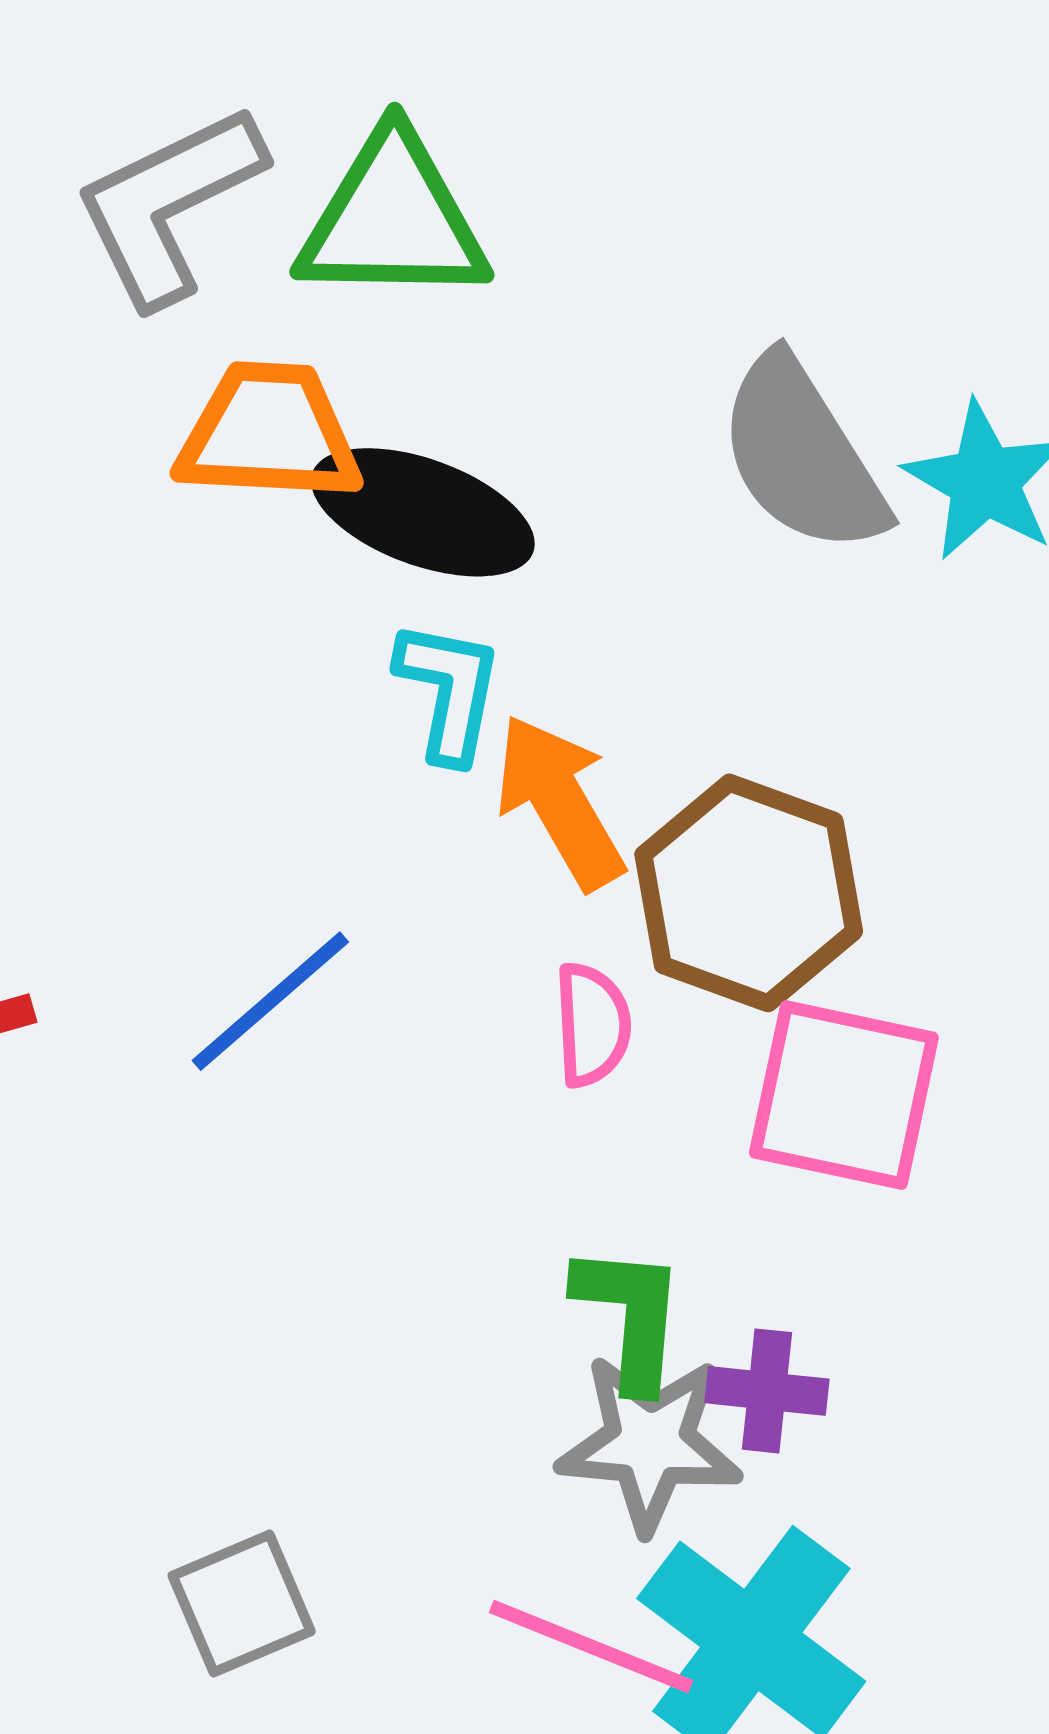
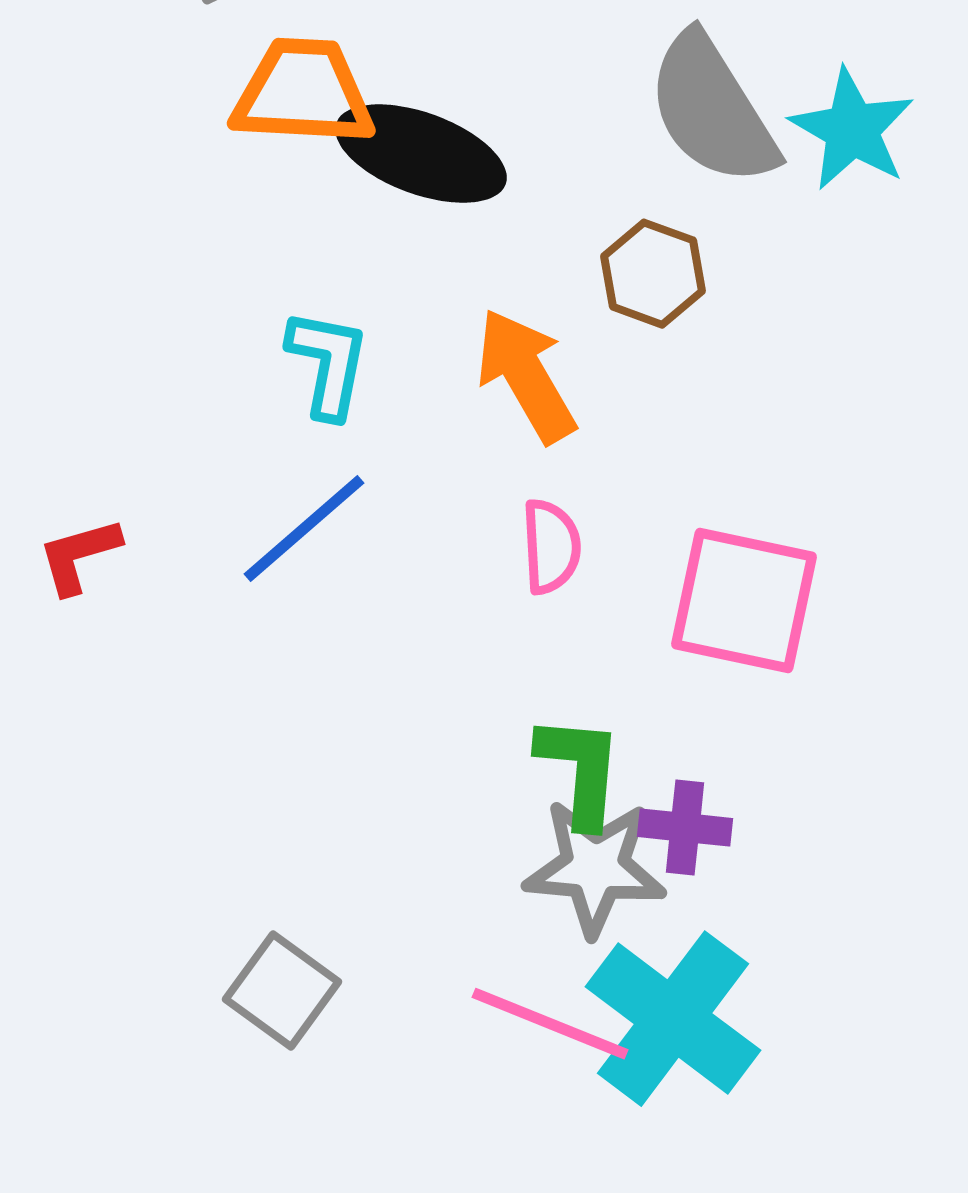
cyan L-shape: (449, 691) -> (328, 364), moved
brown hexagon: (749, 893) -> (653, 274), moved, size x0.6
gray square: (242, 1603) -> (282, 991), turned -31

